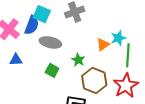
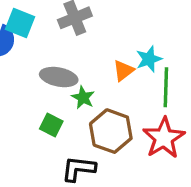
gray ellipse: (50, 42) -> (59, 77), moved
green square: (52, 70) -> (51, 125), moved

